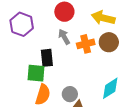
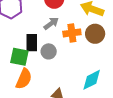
gray arrow: (64, 37) -> (51, 24), turned 77
gray circle: (70, 94) -> (49, 51), moved

